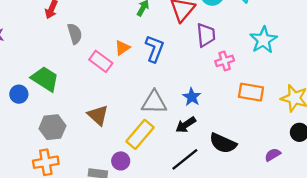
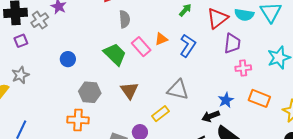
green trapezoid: (45, 79) -> (115, 54), moved
blue star: (192, 97) -> (226, 100), moved
black arrow: (186, 125) -> (211, 116), moved
yellow rectangle: (140, 134) -> (161, 114), size x0.7

